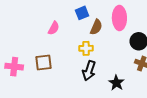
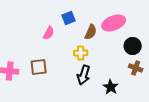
blue square: (82, 13) -> (69, 18), moved
pink ellipse: (119, 18) -> (114, 23), turned 70

